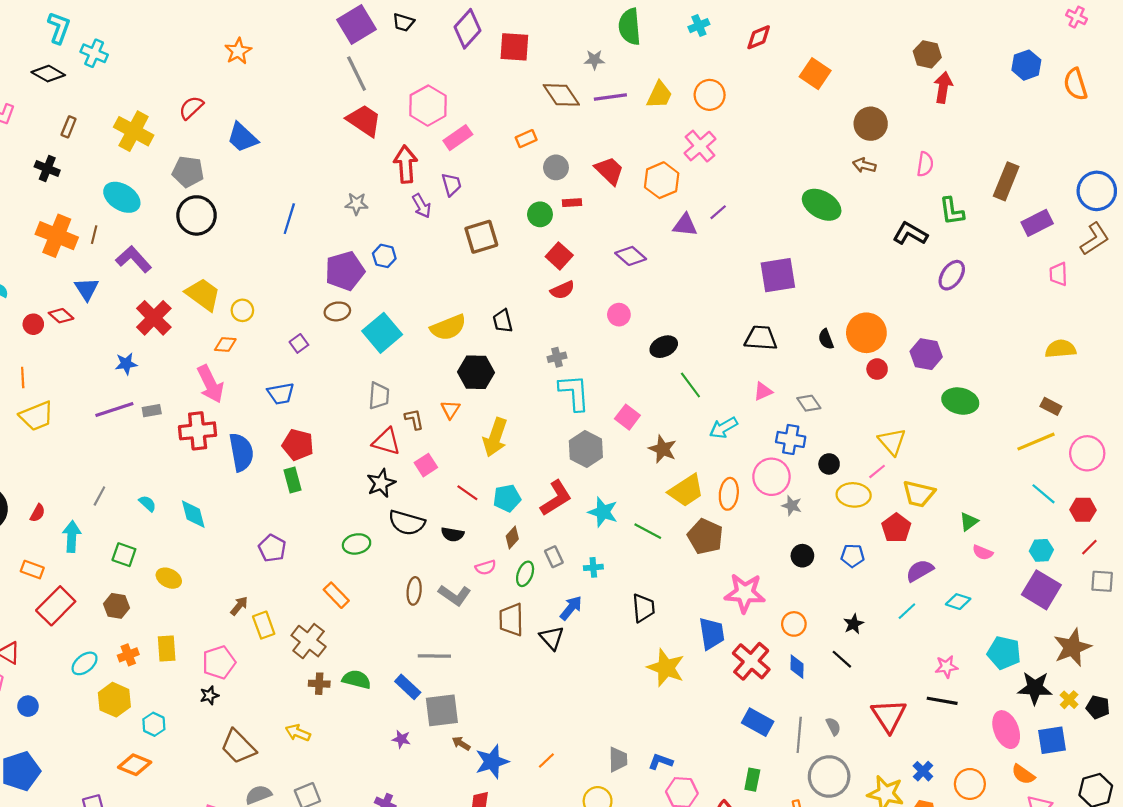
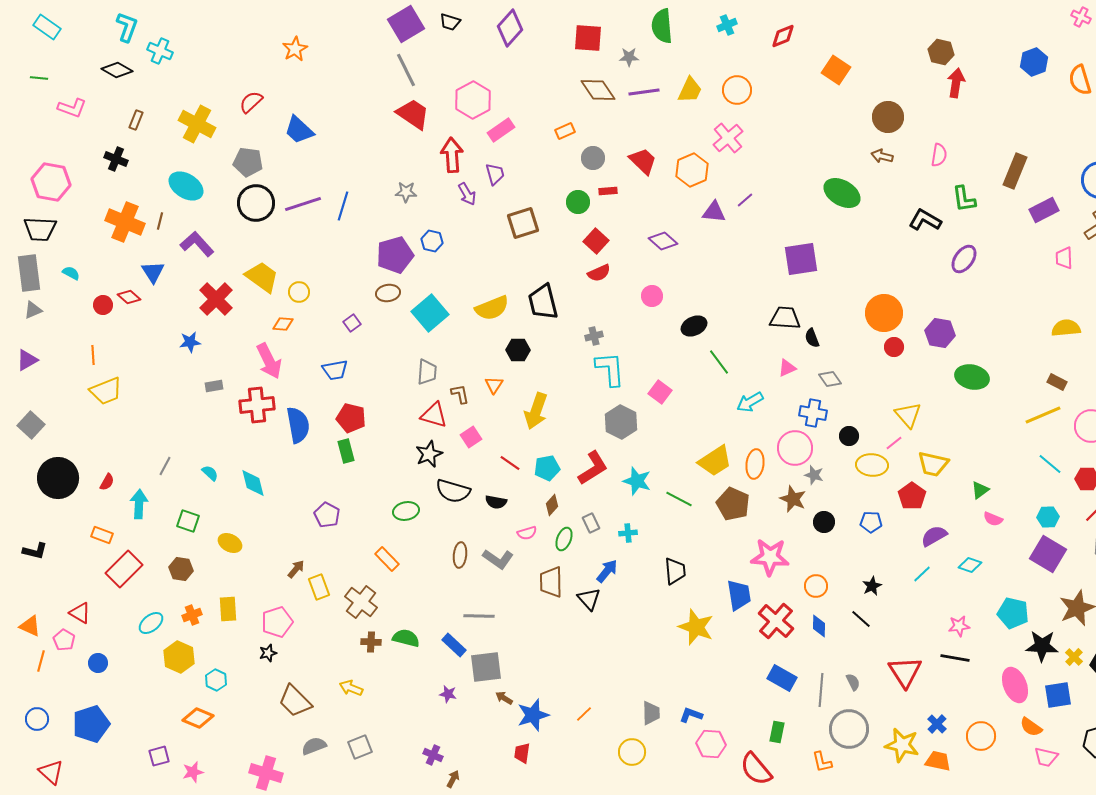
red square: (514, 47) -> (588, 38), moved
black trapezoid: (503, 321) -> (543, 302), size x1.6
black semicircle: (826, 339) -> (812, 338), moved
black hexagon: (476, 372) -> (518, 350), size x0.7
purple line: (114, 410) -> (303, 204), moved
brown star: (663, 449) -> (793, 499), moved

